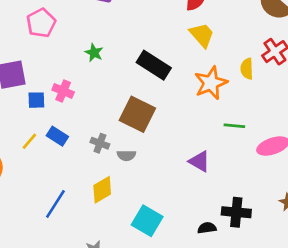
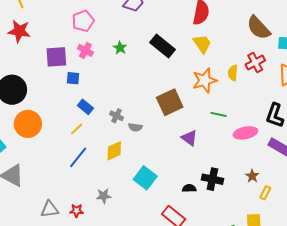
black rectangle: (154, 65) -> (163, 46), moved
pink cross: (63, 91) -> (85, 50), moved
brown square: (137, 114) -> (170, 102), moved, turned 32
yellow line: (29, 141) -> (77, 129), moved

